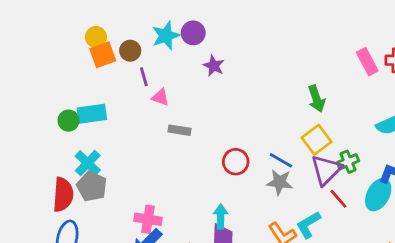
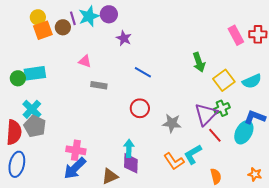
purple line: (144, 77) -> (73, 18), moved
yellow square: (317, 140) -> (224, 80), moved
blue line: (281, 160) -> (143, 72), moved

